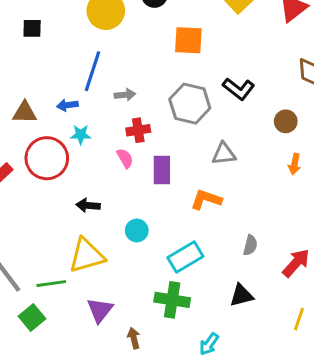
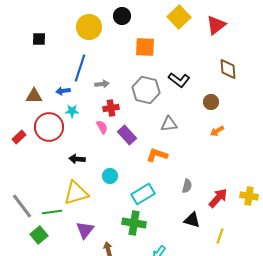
orange arrow: (295, 164) -> (217, 131), turned 48
purple rectangle: (162, 170) -> (127, 135), turned -42
black triangle: (241, 295) -> (192, 220), moved, turned 30

